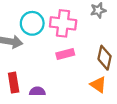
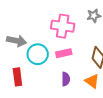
cyan circle: (32, 23) -> (38, 54), moved
purple semicircle: (37, 91) -> (66, 79), moved, turned 88

